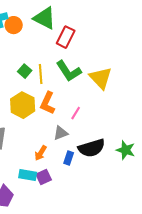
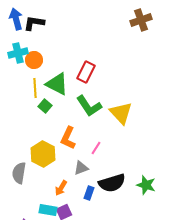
green triangle: (45, 18) -> (57, 84), moved
yellow line: (41, 74) -> (35, 88), moved
yellow hexagon: (23, 105) -> (43, 154), moved

